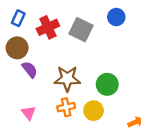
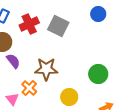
blue circle: (116, 17) -> (98, 14), moved
green circle: (107, 84) -> (98, 74), moved
orange cross: (66, 107) -> (29, 88), moved, turned -35

